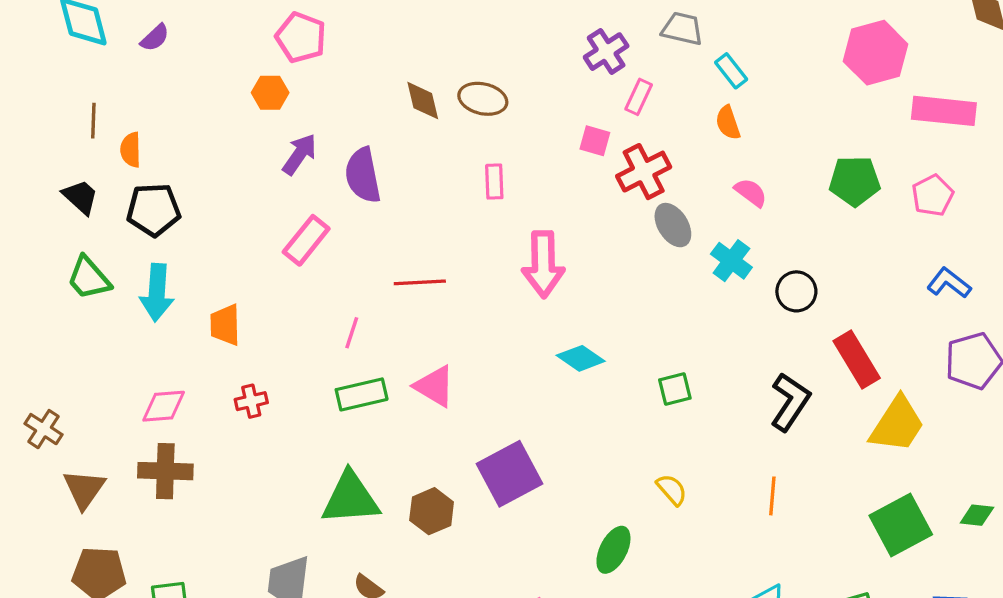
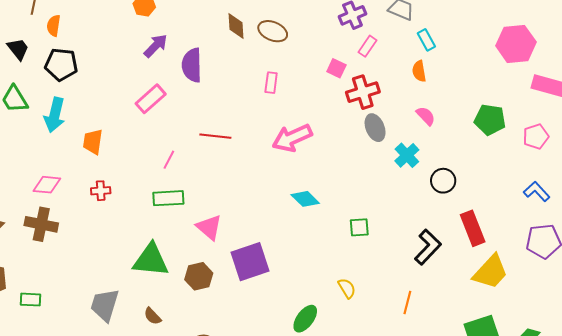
pink arrow: (543, 264) -> (292, 138), turned 57
pink triangle: (435, 386) -> (209, 227), moved

